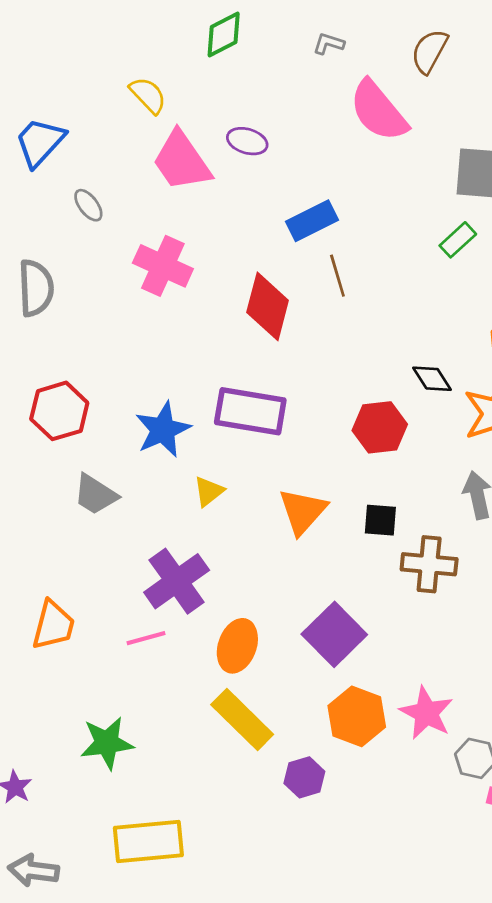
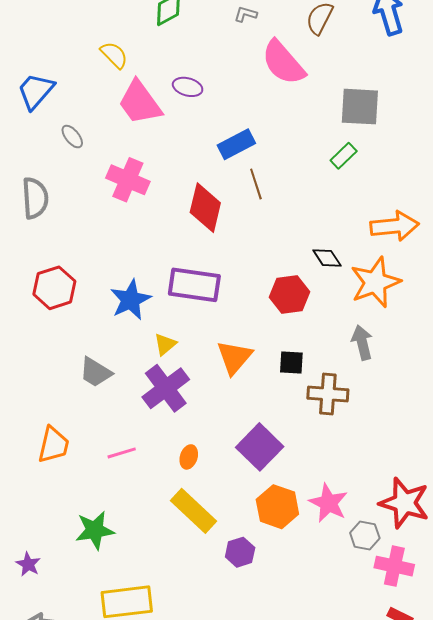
gray trapezoid: (95, 494) -> (96, 372), moved
purple cross: (177, 581) -> (166, 388), moved
orange ellipse: (237, 646) -> (189, 457), size x0.6

